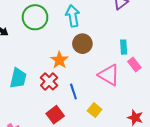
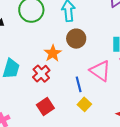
blue line: (73, 91) -> (79, 84), moved

